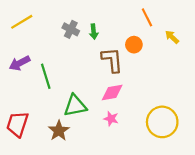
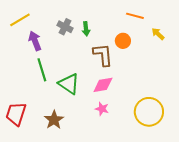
orange line: (147, 17) -> (135, 16), turned -48
purple arrow: (20, 63) -> (35, 41), moved, turned 96
green triangle: (75, 106) -> (69, 84), moved, turned 45

